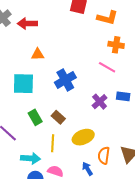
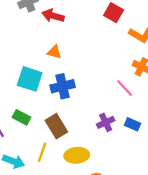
blue cross: (65, 80) -> (63, 86), moved
green rectangle: (35, 117) -> (21, 117), moved, turned -49
brown rectangle: (58, 117) -> (56, 126), size x1.5

